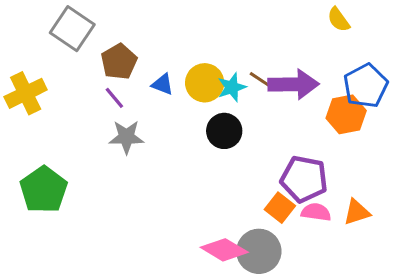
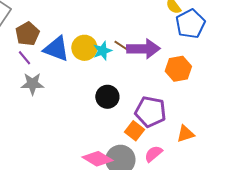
blue triangle: (163, 84) -> (56, 49), size x1.8
blue pentagon: (366, 86) -> (190, 24), moved
black circle: (224, 131) -> (107, 97), moved
pink semicircle: (316, 212) -> (153, 154), moved, turned -48

